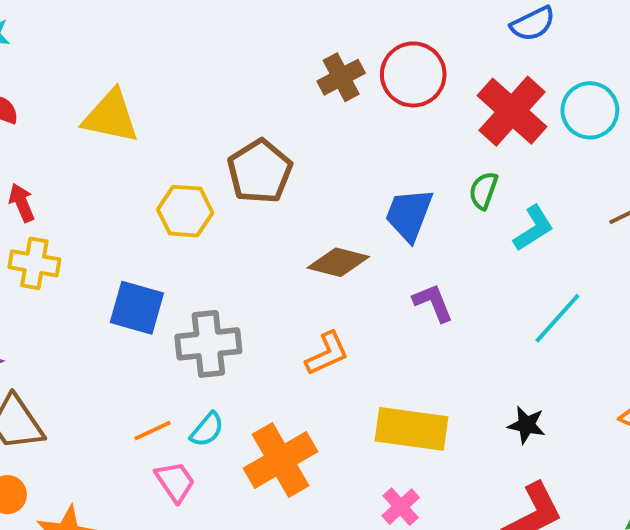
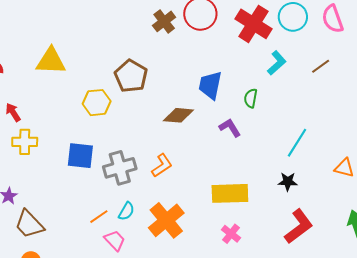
green semicircle: (483, 190) -> (251, 98), moved
cyan L-shape: (533, 228) -> (277, 63), moved
cyan line: (557, 318) -> (297, 143), moved
orange L-shape: (327, 354) -> (162, 165), moved

